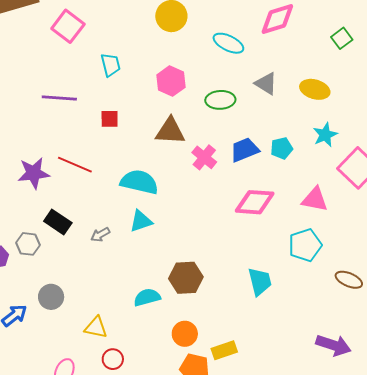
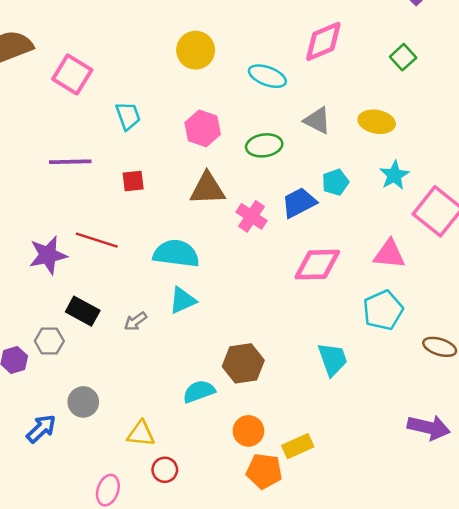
cyan pentagon: (282, 148) -> (335, 182), moved

